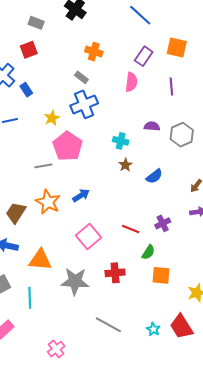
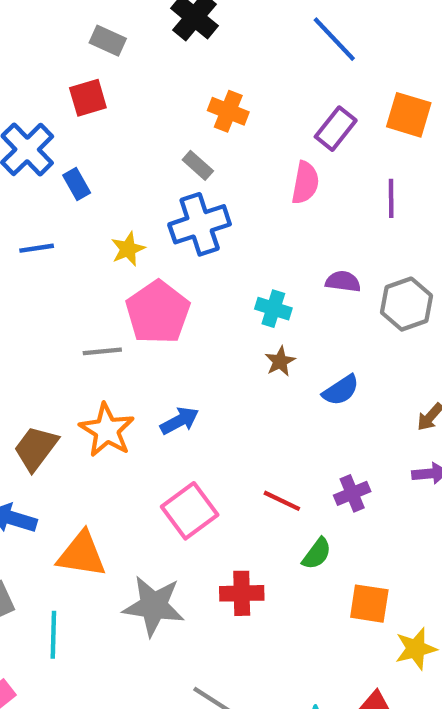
orange square: (161, 275) -> (369, 604), moved

